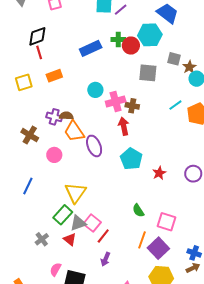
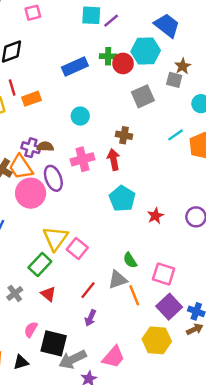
red line: (39, 52) -> (12, 87), moved
brown star: (189, 67) -> (183, 66), moved
gray square: (148, 73) -> (143, 96), turned -30
pink cross: (116, 101) -> (82, 159), moved
orange trapezoid: (74, 131) -> (21, 167), moved
purple ellipse: (94, 146) -> (53, 178), moved
pink circle: (54, 155) -> (31, 193), size x1.6
gray triangle: (78, 223) -> (118, 280), moved
pink square: (92, 223) -> (77, 249), moved
orange line: (142, 240) -> (134, 295), turned -42
purple square: (158, 248) -> (169, 307), moved

